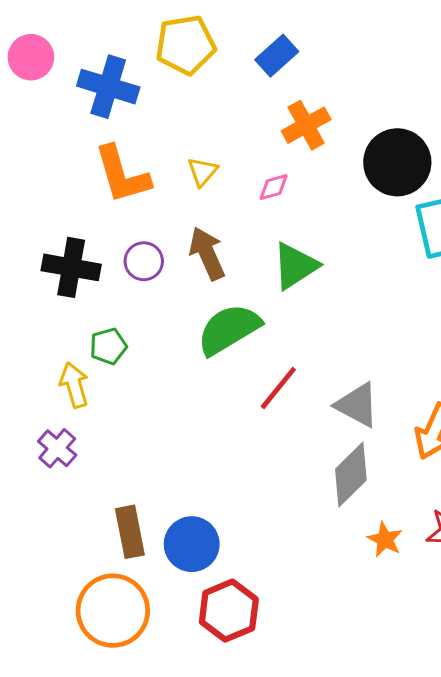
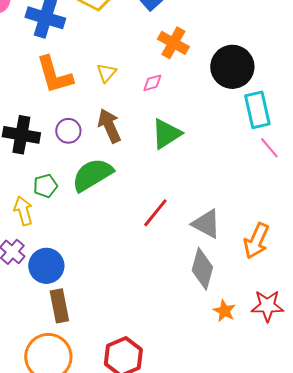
orange cross: (306, 125) -> (173, 43), turned -32
green semicircle: (229, 329) -> (92, 175), moved
gray diamond: (351, 475) -> (202, 269), turned -30
blue circle: (192, 544) -> (46, 266), moved

